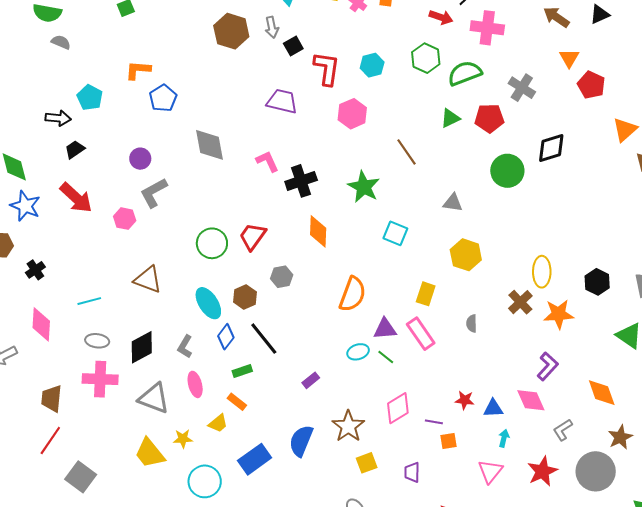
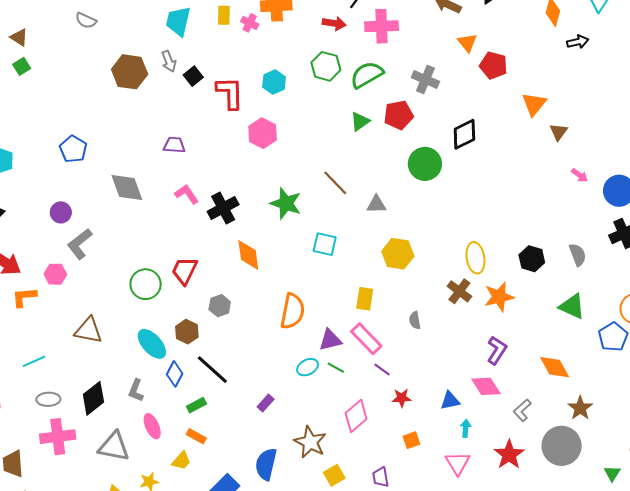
orange L-shape: (138, 70) -> (24, 297), moved
purple trapezoid: (282, 101) -> (174, 145), moved, size x0.7
brown line: (407, 152) -> (335, 183), moved
red star: (465, 400) -> (402, 398), moved
purple line: (434, 422) -> (382, 370), moved, turned 36

